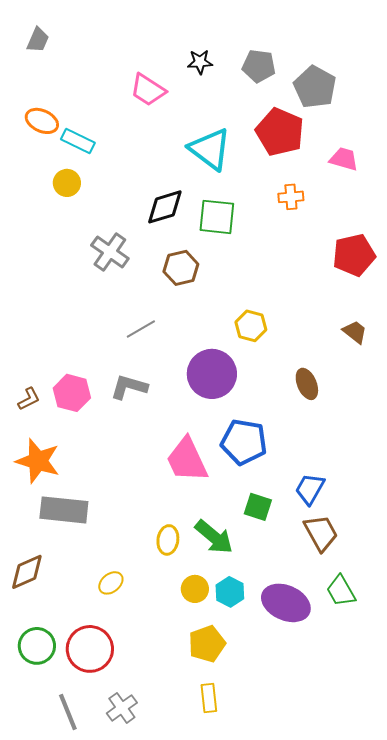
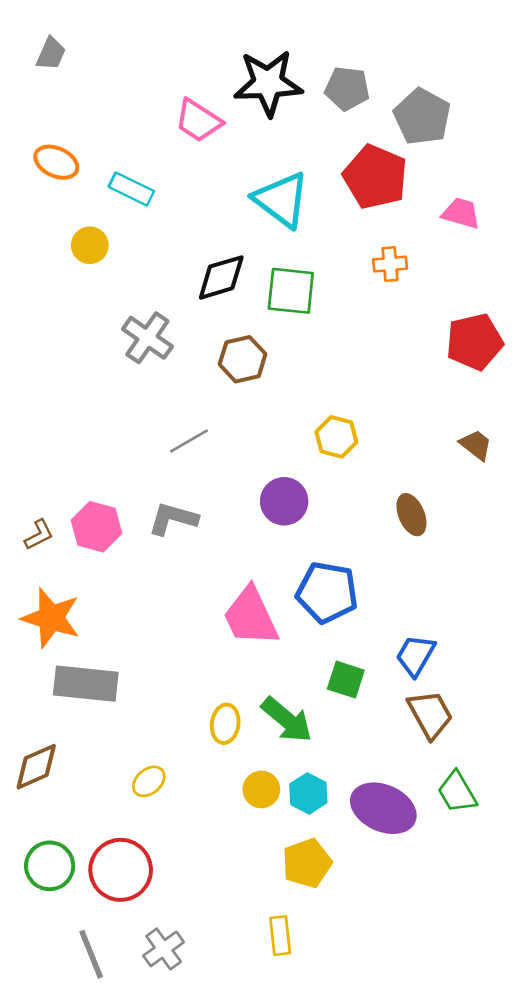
black star: (200, 62) -> (268, 83), size x2.0
cyan rectangle: (78, 141) -> (131, 189), moved
purple circle: (212, 374) -> (284, 501), size x0.7
yellow pentagon: (207, 644) -> (307, 863), moved

